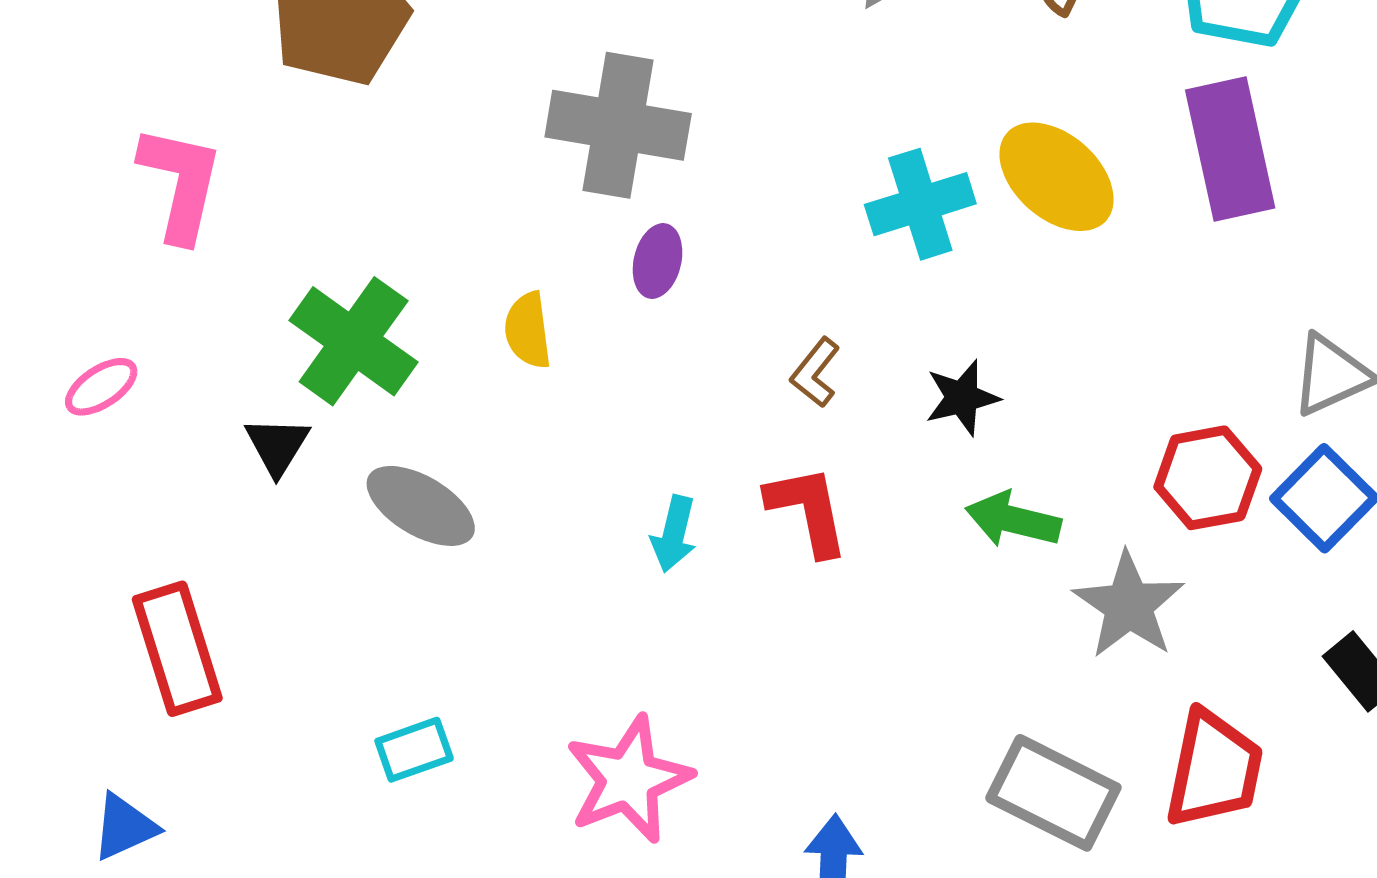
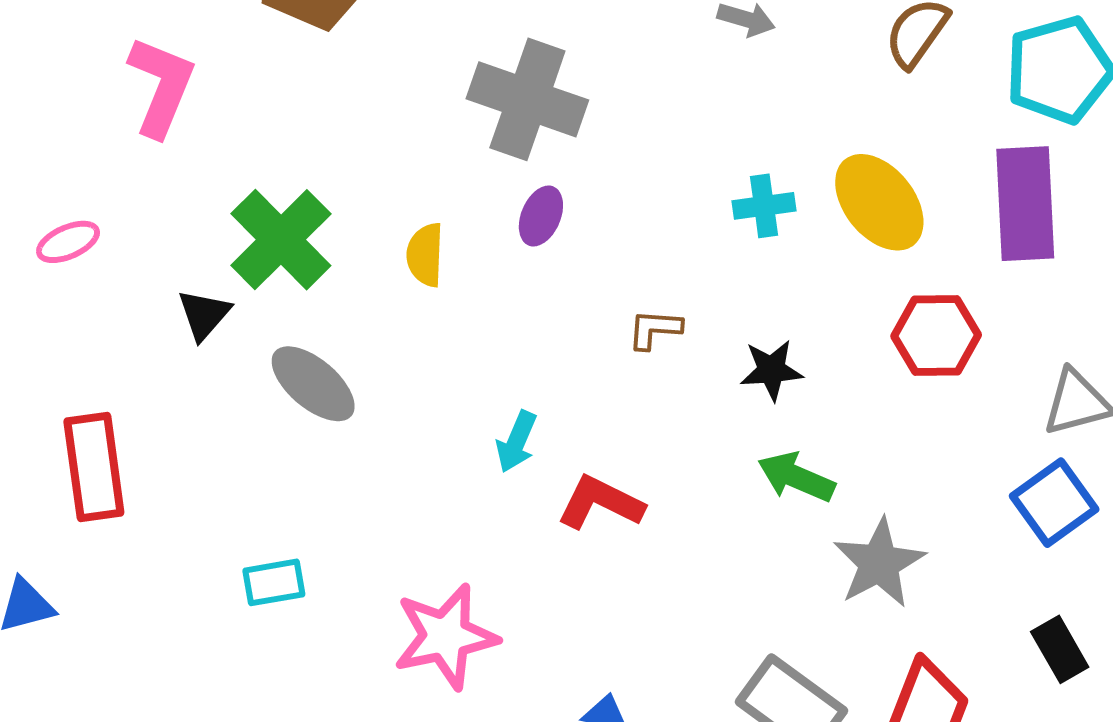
cyan cross: (920, 204) -> (764, 206), size x0.7
brown L-shape: (815, 373) -> (655, 329), turned 46
red hexagon: (1208, 478) -> (936, 335), moved
red L-shape: (808, 510) -> (600, 503), moved, turned -62

